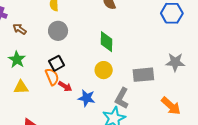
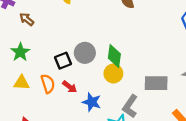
gray circle: (58, 31) -> (85, 53), moved
green diamond: (106, 42) -> (114, 56), moved
orange semicircle: (52, 77) -> (48, 84), moved

